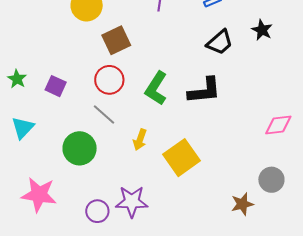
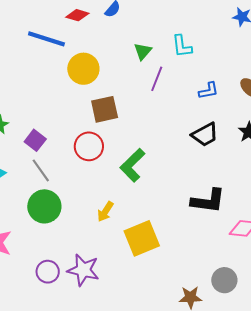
black L-shape: (204, 91) -> (208, 201), moved
gray line: (104, 114) -> (41, 170), moved

